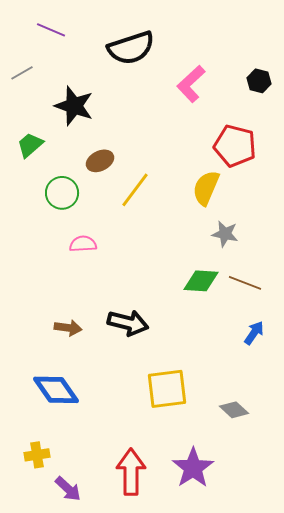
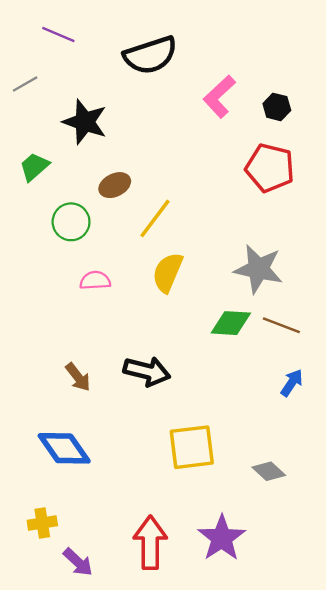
black hexagon: (259, 81) -> (277, 107), moved
yellow semicircle: (206, 188) -> (168, 272), moved
gray star: (225, 234) -> (258, 269), size x1.6
brown arrow: (68, 328) -> (78, 377), turned 44

